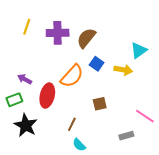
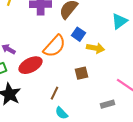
yellow arrow: (123, 70) -> (96, 48), moved
red ellipse: (47, 96) -> (30, 65), turned 50

